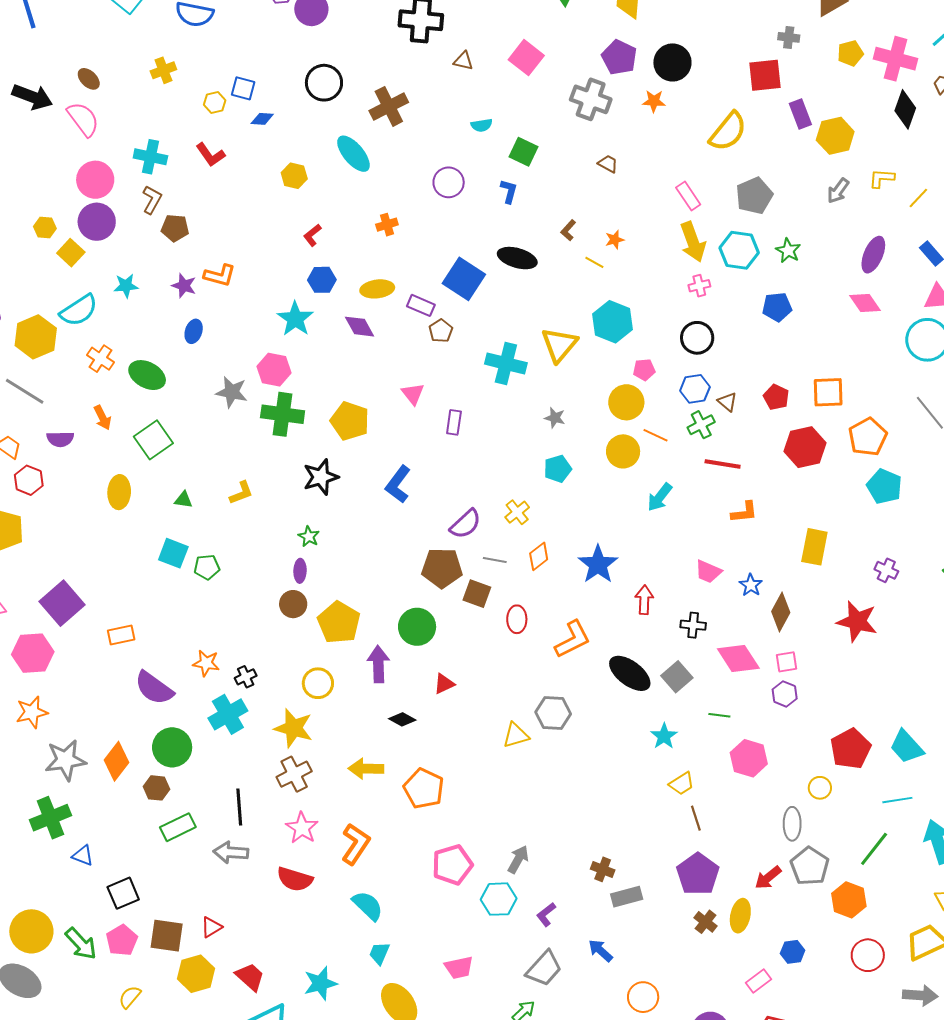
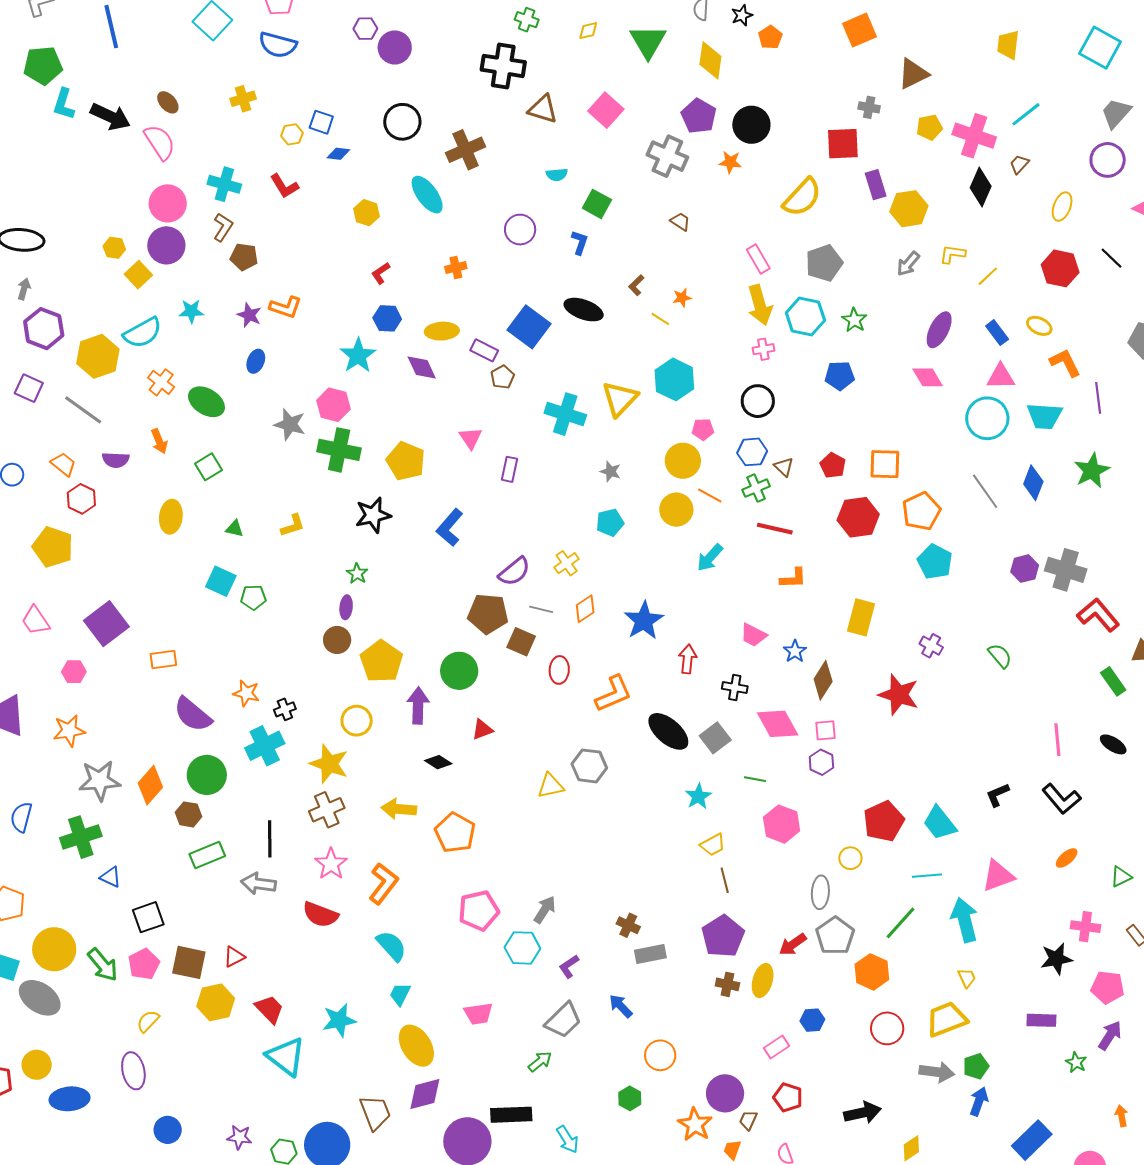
brown triangle: (463, 61) -> (543, 109), size x1.5
green square: (153, 440) -> (208, 467), size x0.7
pink hexagon: (33, 653) -> (74, 672), size x0.6
brown cross: (706, 922) -> (727, 984), turned -30

